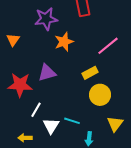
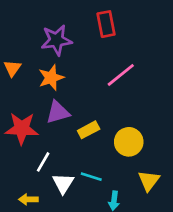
orange star: (64, 42) -> (51, 78), moved
pink line: (108, 46) -> (121, 75), moved
yellow rectangle: (90, 73) -> (89, 130), moved

